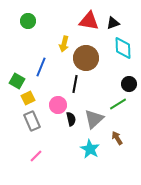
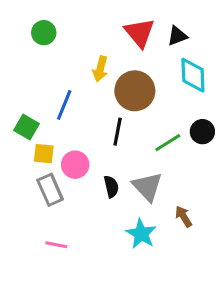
red triangle: (89, 21) -> (140, 33), turned 40
yellow square: (28, 98) -> (44, 154), turned 32
green line: (118, 104) -> (168, 143), moved
pink circle: (58, 105) -> (75, 165), moved
gray triangle: (94, 119) -> (147, 187), turned -30
pink line: (36, 156) -> (56, 245), turned 56

